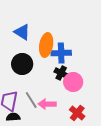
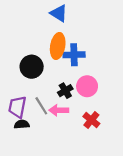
blue triangle: (22, 32) -> (59, 13), moved
black cross: (61, 73) -> (65, 91), moved, turned 32

